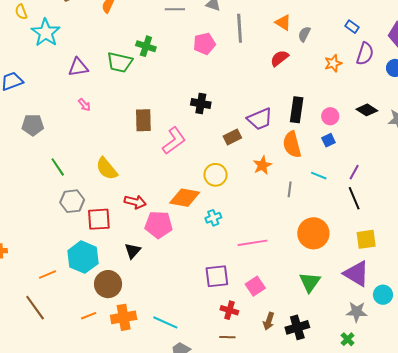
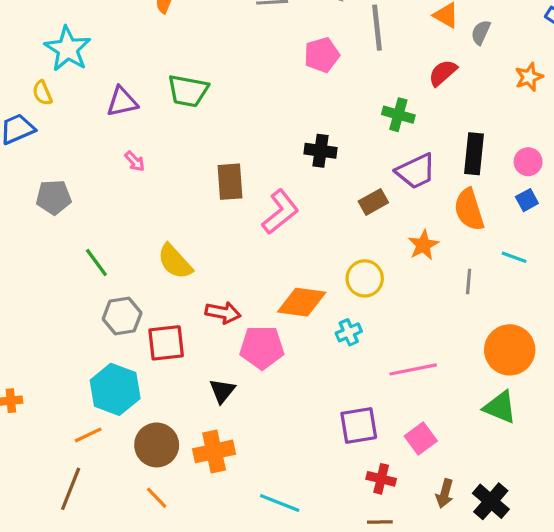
yellow semicircle: (21, 12) -> (42, 93), moved
green cross: (146, 46) -> (398, 115), moved
yellow circle: (216, 175) -> (365, 278), moved
cyan hexagon: (83, 257) -> (115, 389), moved
green triangle: (310, 282) -> (500, 407), moved, turned -40
brown circle: (108, 284) -> (157, 445), moved
brown line: (35, 308) -> (71, 489), turned 60
orange line: (89, 316) -> (157, 498), turned 70
orange cross: (124, 317) -> (214, 451), moved
black cross: (297, 327) -> (491, 501), turned -30

